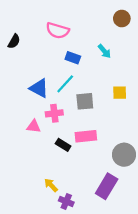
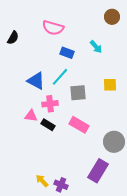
pink rectangle: (86, 136) -> (79, 125), turned 36
black rectangle: (63, 145) -> (48, 125), moved
yellow arrow: (51, 185) -> (42, 181), moved

